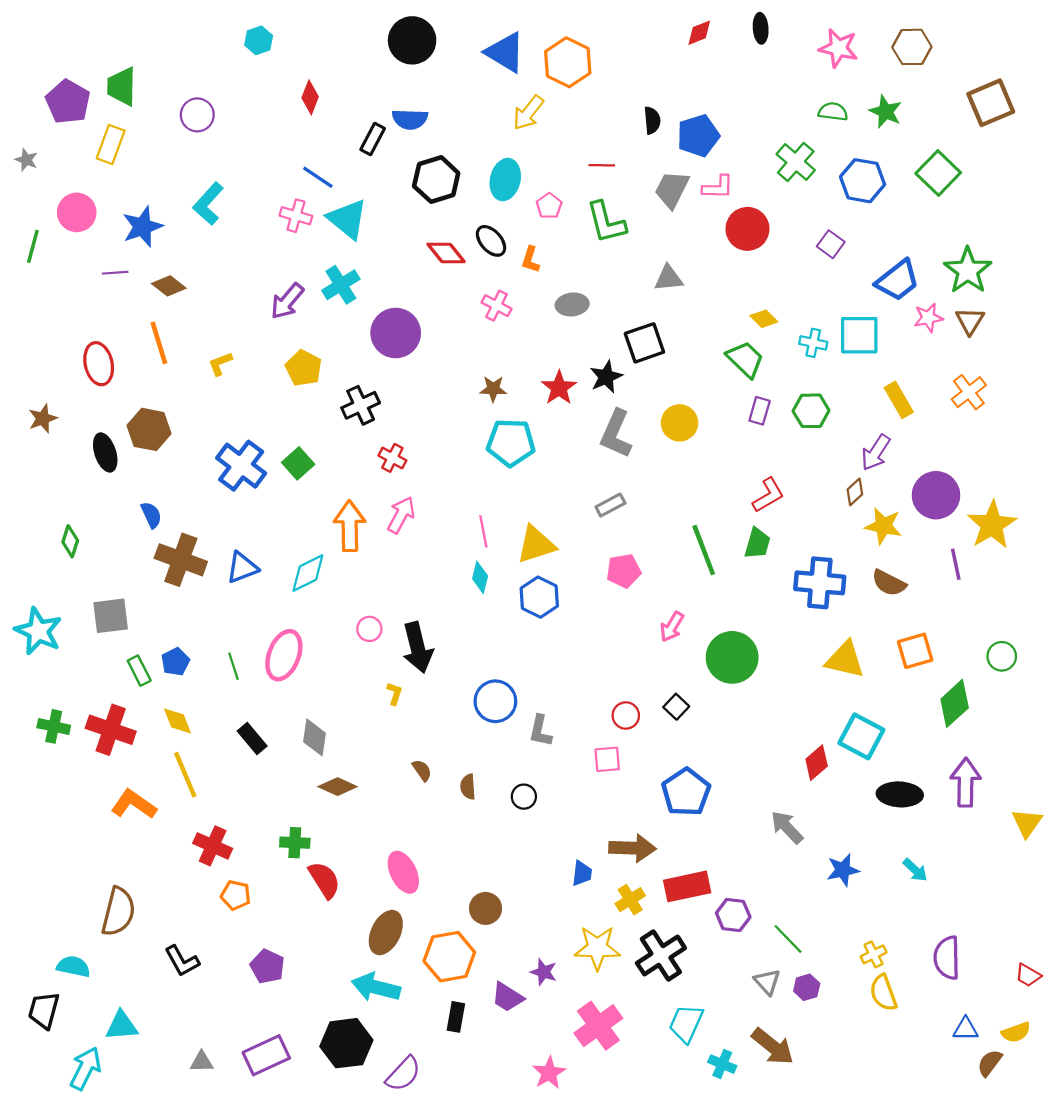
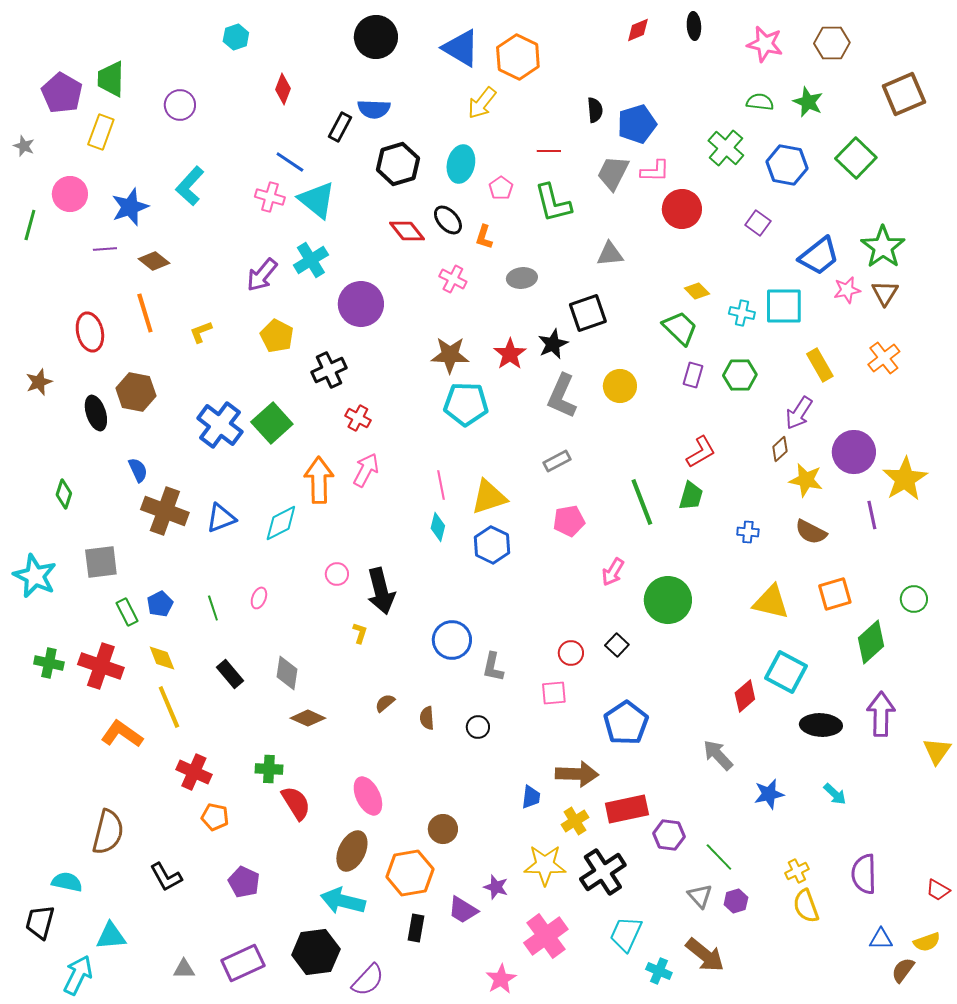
brown star: (493, 389) -> (450, 355), size x1.5
green square: (298, 463) -> (272, 423), size x1.4
blue cross: (820, 583) -> (748, 532), size x0.5
pink ellipse: (284, 655) -> (259, 598), size x0.5
brown semicircle: (422, 770) -> (385, 703), turned -95

